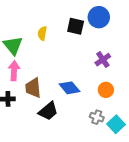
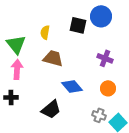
purple cross: (103, 60) -> (105, 58), turned -35
brown trapezoid: (33, 88) -> (53, 58), moved, turned 110

